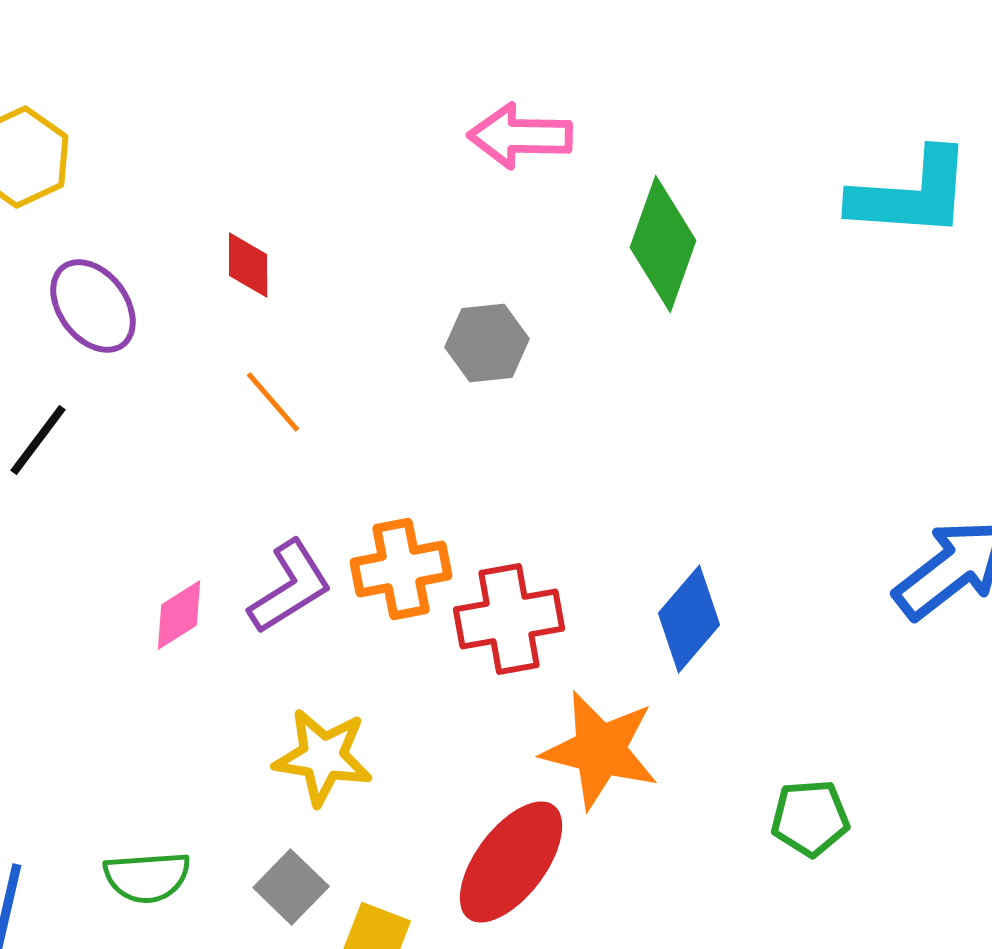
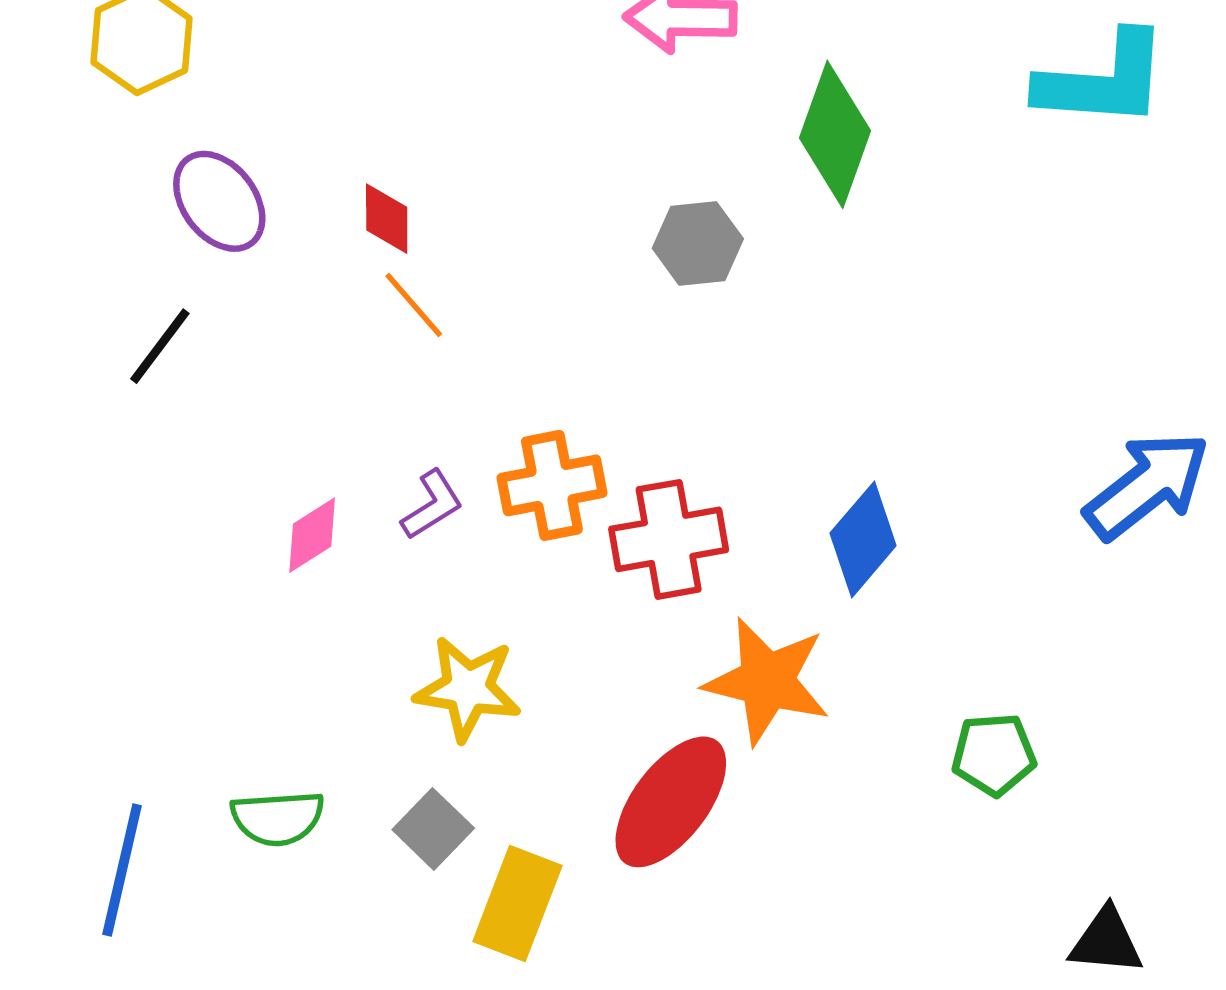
red diamond: (248, 265) -> (387, 219), moved
gray hexagon: (487, 343) -> (698, 243), moved
purple L-shape: (290, 587) -> (432, 505), size x0.7

